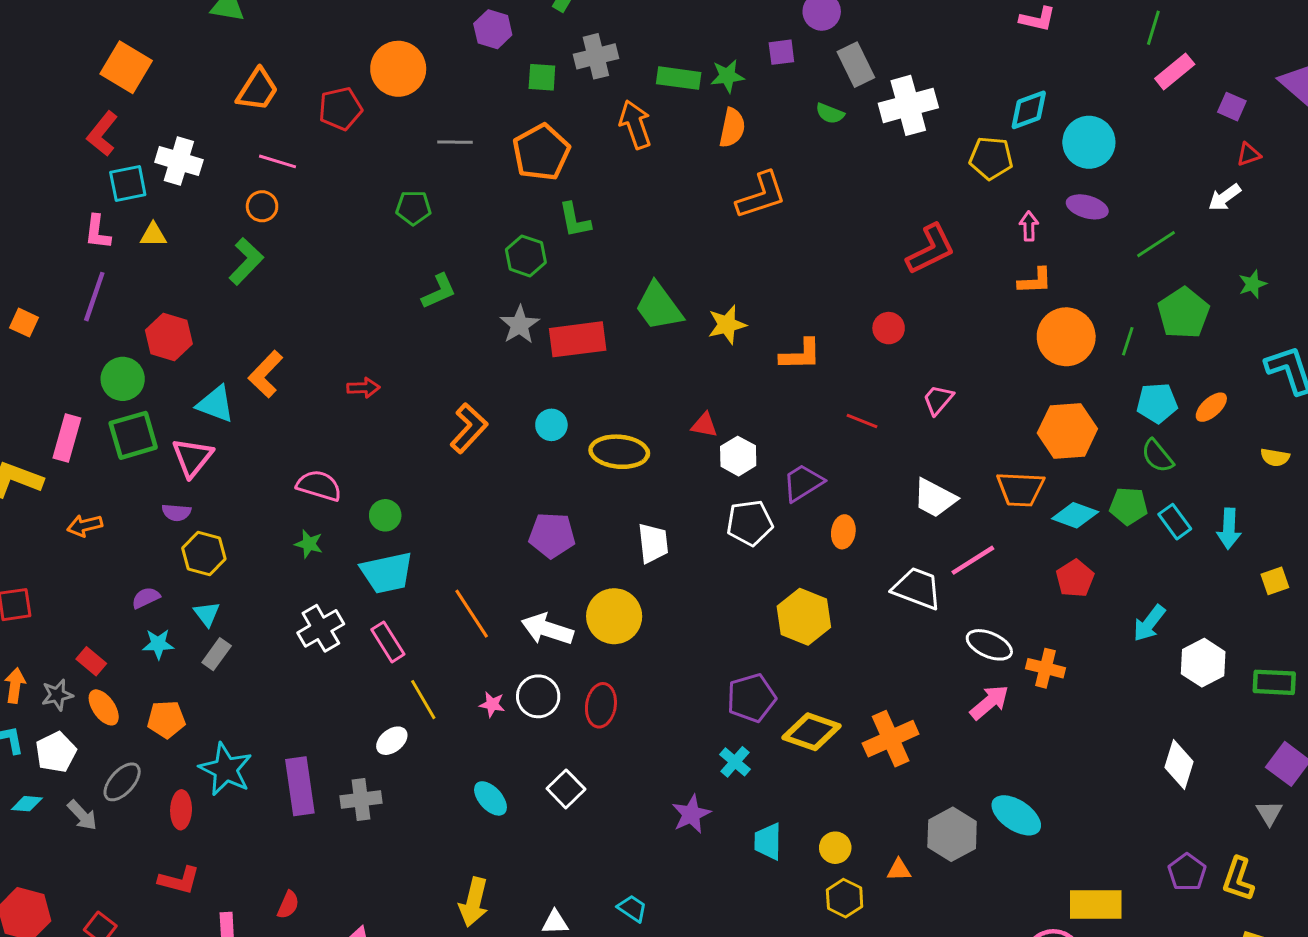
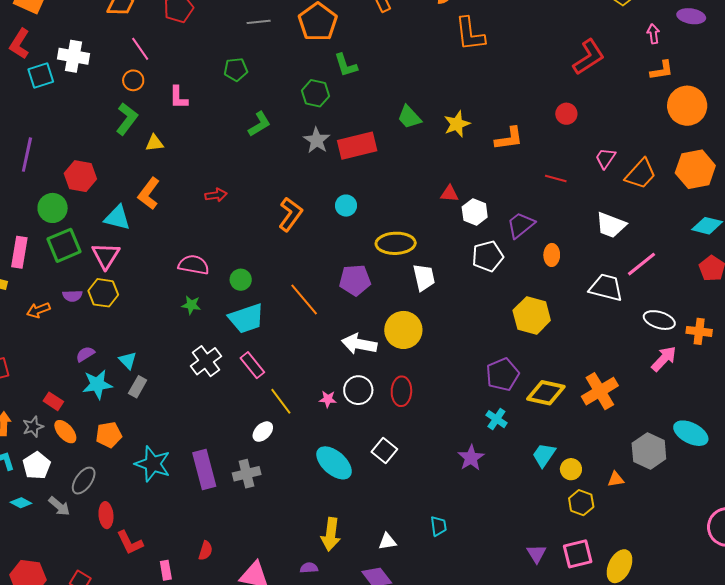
pink line: (277, 161) -> (140, 49), turned 45
orange L-shape: (761, 195) -> (470, 34), turned 108
pink L-shape: (97, 232) -> (178, 97), moved
yellow triangle: (153, 235) -> (154, 143), moved
green trapezoid: (659, 307) -> (409, 117), size x0.7
yellow ellipse: (619, 452) -> (396, 243), moved
orange trapezoid: (1020, 489) -> (641, 174), moved, turned -44
purple semicircle: (176, 512) -> (72, 296), moved
yellow hexagon: (204, 553) -> (103, 293), moved
orange line: (472, 614) -> (304, 300), moved
cyan star: (158, 644) -> (97, 384), size x1.4
cyan ellipse: (490, 798) -> (334, 463), size x1.5
cyan diamond: (27, 804) -> (21, 503), turned 30
red ellipse: (181, 810) -> (106, 515), moved
cyan trapezoid: (768, 841) -> (544, 455), moved, turned 40
red L-shape: (179, 880) -> (130, 543), turned 56
cyan trapezoid: (632, 908) -> (438, 526), turned 55

